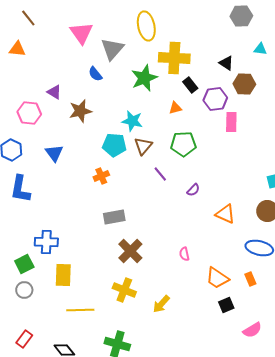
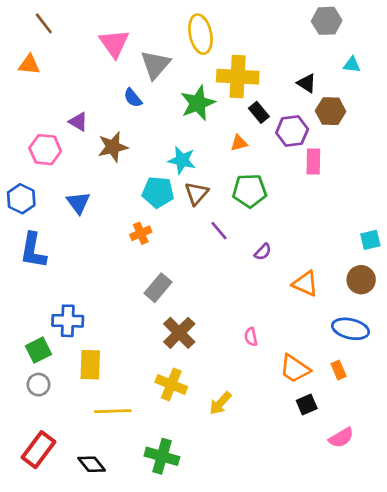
gray rectangle: (114, 217) -> (158, 288), turned -40
red rectangle: (24, 339) -> (39, 450), size x1.5

